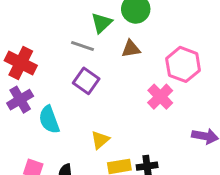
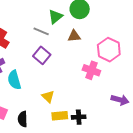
pink cross: (160, 97) -> (91, 70), turned -30
yellow triangle: (100, 140) -> (48, 97), turned -40

